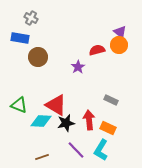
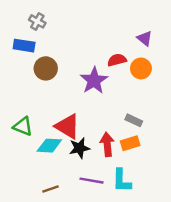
orange circle: (119, 45) -> (141, 68), moved
purple star: (78, 67) -> (94, 81), size x1.6
orange rectangle: (108, 128) -> (130, 143), moved, turned -42
purple line: (76, 150) -> (92, 181), turned -36
cyan L-shape: (101, 150) -> (122, 181), turned -30

